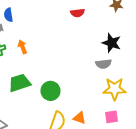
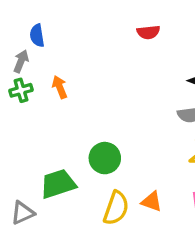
green trapezoid: (20, 83) -> (58, 184), moved

